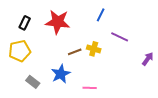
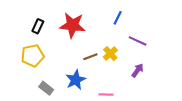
yellow cross: (94, 49) -> (110, 54), turned 32
purple arrow: (148, 59) -> (138, 70), moved

